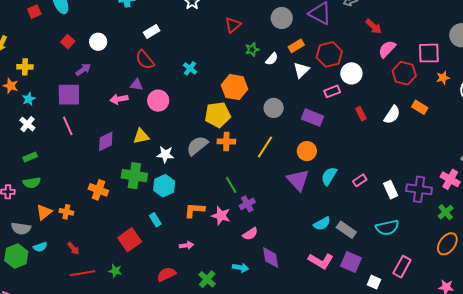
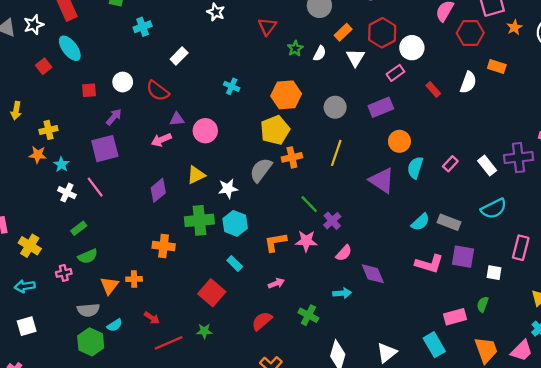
red square: (68, 42) -> (89, 90), turned -32
red semicircle: (145, 60) -> (158, 91), moved
purple rectangle: (313, 118) -> (381, 107), turned -30
pink line: (68, 126) -> (95, 187), moved
orange circle: (307, 151) -> (399, 141), moved

